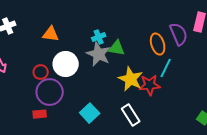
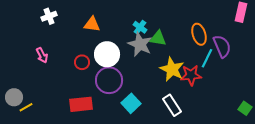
purple semicircle: (179, 34) -> (222, 46), moved
cyan cross: (99, 37) -> (140, 27), turned -32
purple circle: (50, 92) -> (109, 80), moved
red rectangle: (40, 114) -> (81, 104), size x1.6

